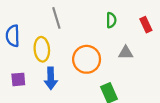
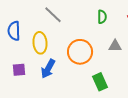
gray line: (56, 18) -> (53, 15), turned -30
blue arrow: (51, 78) -> (48, 69), turned 30

